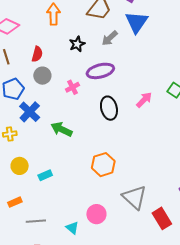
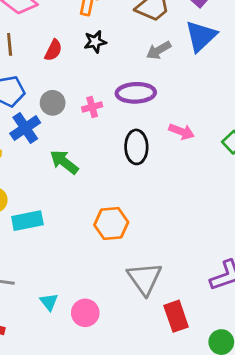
black star: (77, 44) -> (95, 42), moved
gray circle: (42, 76) -> (53, 103), moved
pink arrow: (144, 100) -> (182, 132), moved, turned 54
cyan rectangle: (45, 175) -> (27, 221), size x1.5
pink circle: (96, 214) -> (85, 313), moved

